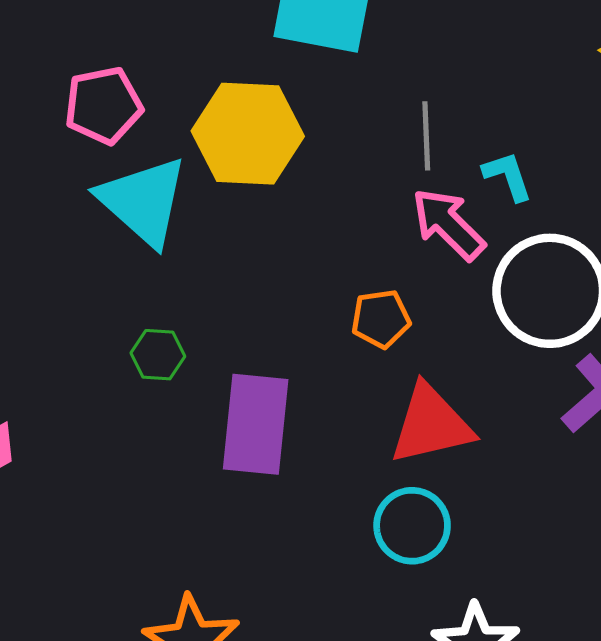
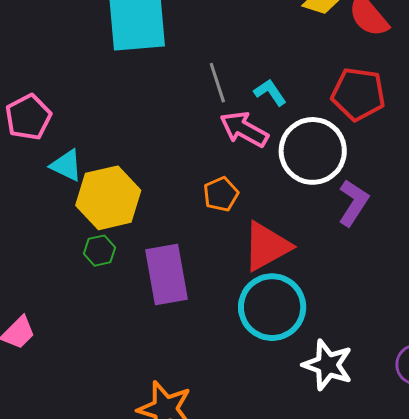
yellow hexagon: (248, 134) -> (108, 198), moved
cyan triangle: (143, 201) -> (66, 165), size x0.6
cyan circle: (412, 526) -> (272, 307), size x1.5

